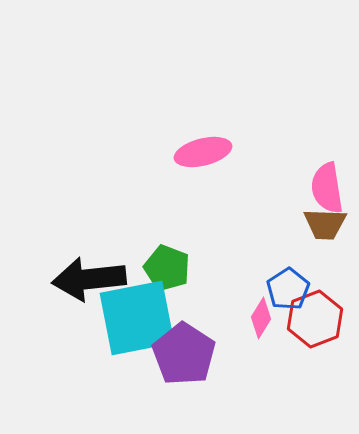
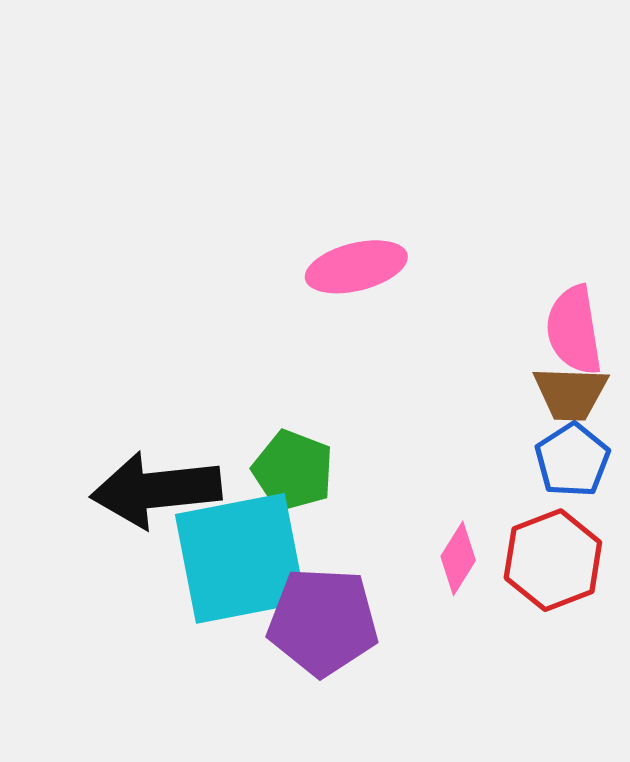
blue pentagon: (288, 289) -> (572, 460), moved
purple pentagon: (184, 354) -> (323, 622), turned -30

